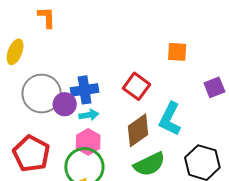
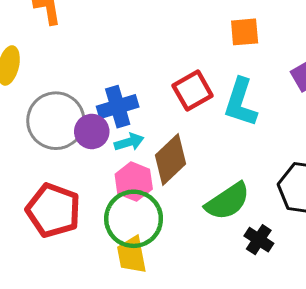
red square: (136, 86) -> (193, 91), turned 32
cyan L-shape: (170, 119) -> (241, 102), moved
brown diamond: (138, 130) -> (170, 159), moved

